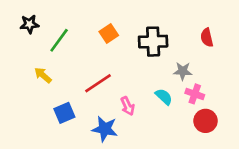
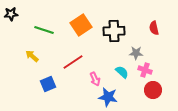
black star: (29, 24) -> (11, 14), moved
orange square: (109, 34) -> (81, 25), size x1.5
green line: (59, 40) -> (44, 30), turned 72
blue star: (105, 129) -> (108, 97), moved

